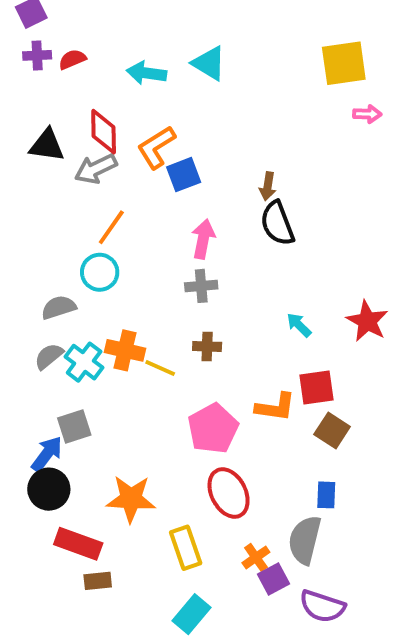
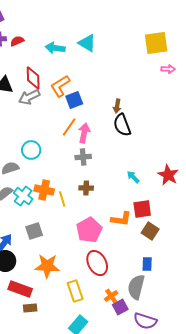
orange line: (111, 227) -> (69, 127), moved
yellow line: (160, 368) -> (62, 199), turned 49
gray square: (74, 427) -> (34, 231), moved

